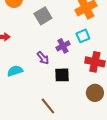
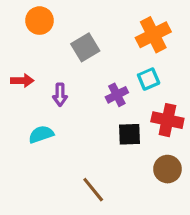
purple arrow: (43, 58) -> (60, 95), moved, turned 40
black square: (62, 75) -> (130, 134), moved

